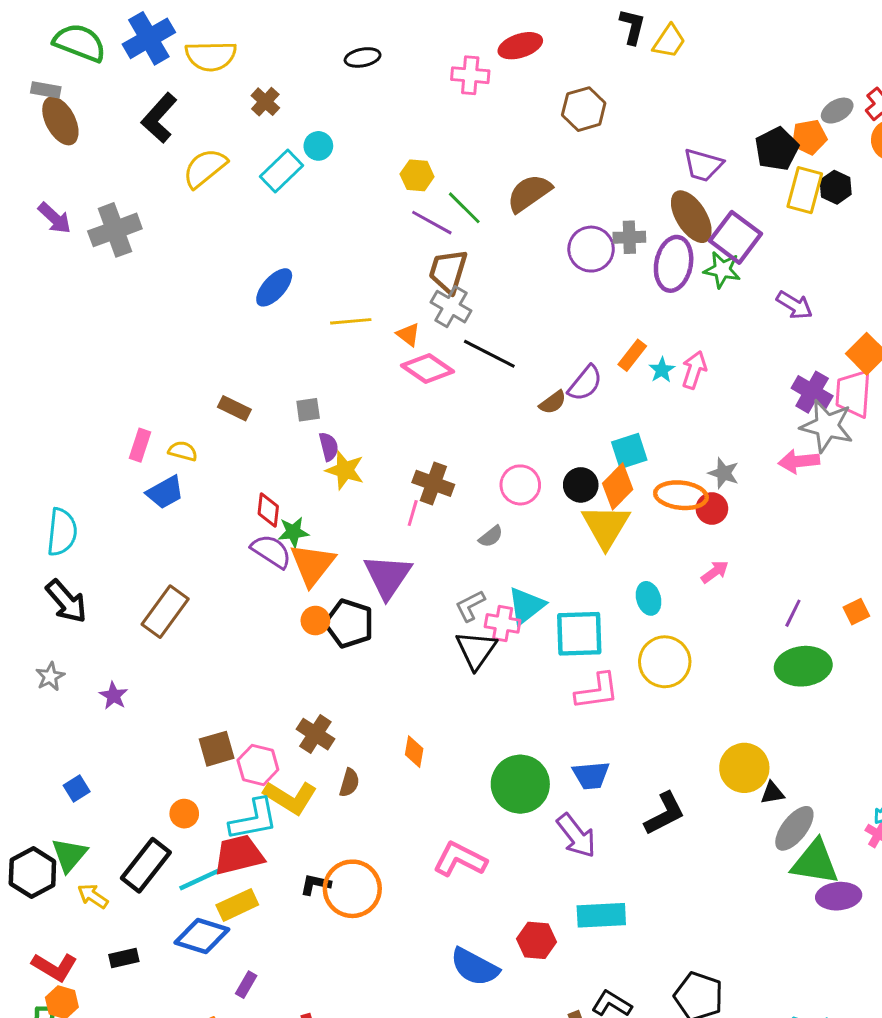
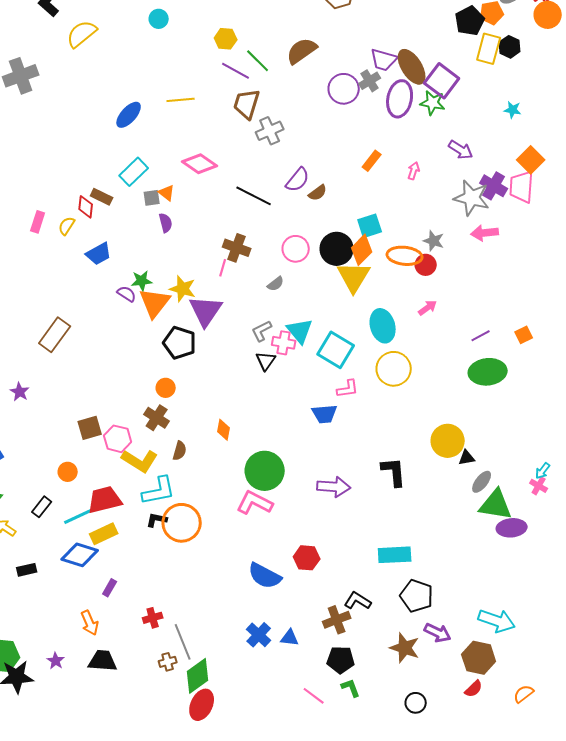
purple trapezoid: (703, 165) -> (384, 60), moved
cyan rectangle: (282, 171) -> (134, 172), moved
gray cross: (629, 237) -> (370, 81), turned -30
purple arrow: (794, 305) -> (461, 150), moved
gray cross: (451, 307) -> (270, 131), moved, turned 36
yellow line: (351, 321) -> (181, 100), moved
orange triangle: (408, 335) -> (167, 193), moved
black line: (489, 354) -> (254, 196), moved
pink diamond: (427, 368) -> (200, 164), moved
cyan star: (662, 370) -> (513, 110), moved, turned -30
pink arrow: (694, 370) -> (414, 171), size x0.7
purple semicircle: (585, 383) -> (298, 180), moved
gray star: (827, 426) -> (472, 198), moved
yellow semicircle: (183, 451) -> (67, 226), turned -72
yellow star: (345, 470) -> (183, 289), moved
black circle: (581, 485) -> (337, 249), size x1.4
blue trapezoid: (165, 492) -> (99, 254), moved
red diamond: (268, 510) -> (86, 207), moved
purple semicircle: (271, 551) -> (127, 294), size x0.7
cyan ellipse: (649, 598) -> (383, 326), size x1.5
cyan triangle: (526, 606) -> (300, 331), turned -32
purple line: (793, 613) -> (481, 336), turned 36
orange circle: (315, 621) -> (166, 388), moved
cyan square: (579, 634) -> (336, 350), turned 33
black triangle: (476, 650) -> (266, 361), size x0.7
pink L-shape: (597, 691) -> (348, 389), size x0.7
blue trapezoid: (591, 775) -> (325, 414), moved
green circle: (520, 784) -> (265, 471), moved
black L-shape: (665, 814) -> (394, 472), turned -68
cyan L-shape: (254, 819) -> (159, 491), moved
gray ellipse: (794, 828) -> (482, 482), size x0.7
purple arrow: (576, 836) -> (334, 487), turned -48
black rectangle: (146, 865) -> (42, 507), size x0.6
cyan rectangle: (601, 915) -> (395, 555), moved

